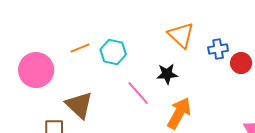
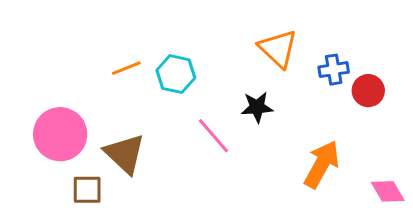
pink circle: (36, 70) -> (60, 134), moved
orange arrow: (179, 113) -> (322, 164), moved

